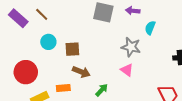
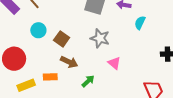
gray star: (131, 47) -> (100, 38), moved
brown square: (72, 49) -> (62, 39), turned 35

